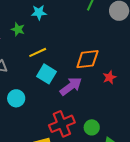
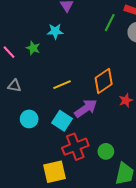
yellow line: (38, 52) -> (62, 85), moved
orange diamond: (87, 59) -> (104, 81), turned -30
cyan square: (47, 74) -> (62, 121), moved

